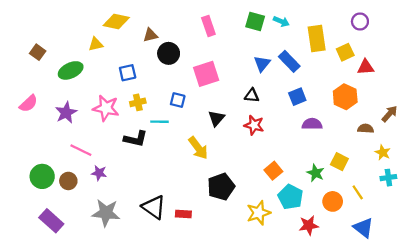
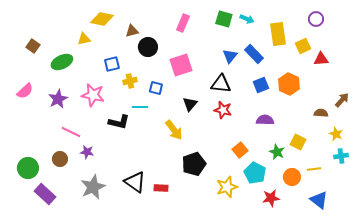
pink rectangle: (208, 26) -> (183, 23), turned 42
black triangle: (252, 96) -> (221, 84), size x1.5
orange hexagon: (345, 97) -> (289, 84), moved
yellow cross: (138, 102) -> (130, 81), moved
purple semicircle: (312, 124) -> (265, 120), moved
green circle: (42, 176) -> (28, 168), moved
yellow line: (358, 192) -> (314, 169), turned -64
gray star: (106, 213) -> (93, 187), turned -30

